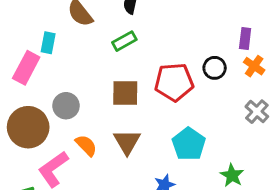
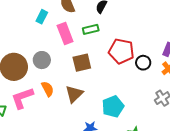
pink rectangle: (26, 68) -> (65, 34), moved, turned -65
red pentagon: (174, 82) -> (121, 51), moved
brown square: (125, 93) -> (82, 63), turned -30

